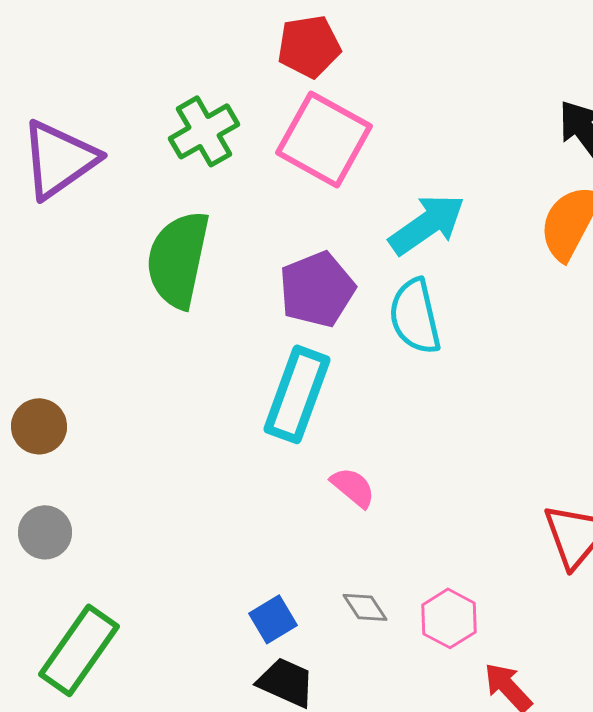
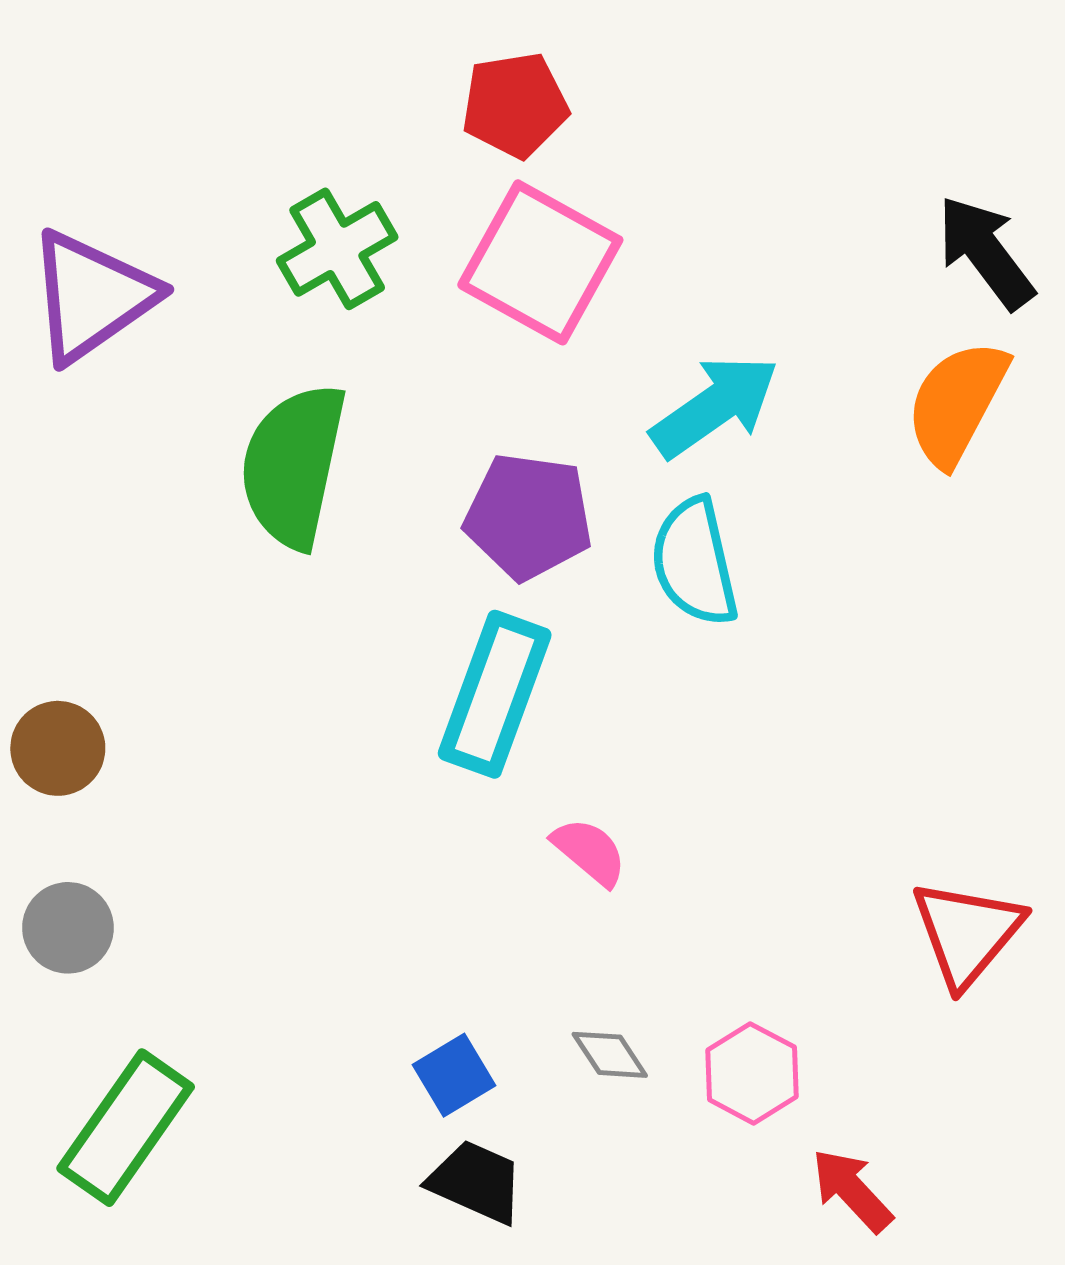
purple pentagon: (317, 289) -> (528, 516), turned 30

